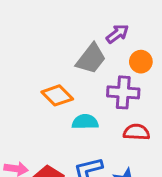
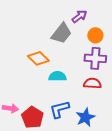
purple cross: (123, 92) -> (95, 58), moved

